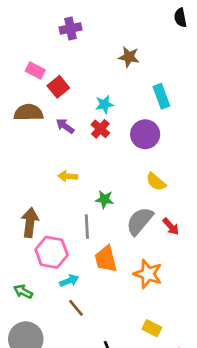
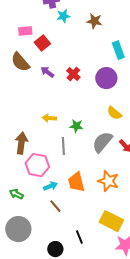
pink rectangle: (35, 71) -> (25, 31), turned -32
cyan star: (104, 104) -> (63, 16), moved
brown semicircle: (28, 113) -> (20, 62), turned -130
yellow arrow: (68, 176) -> (49, 118), moved
orange trapezoid: (106, 259) -> (76, 182), moved
yellow rectangle: (152, 328) -> (111, 221), size x1.6

